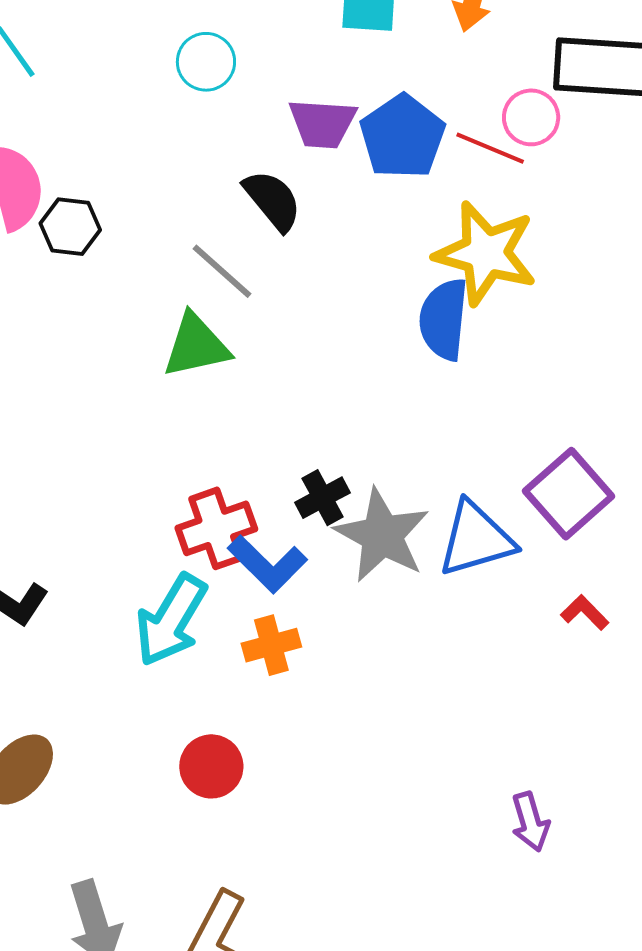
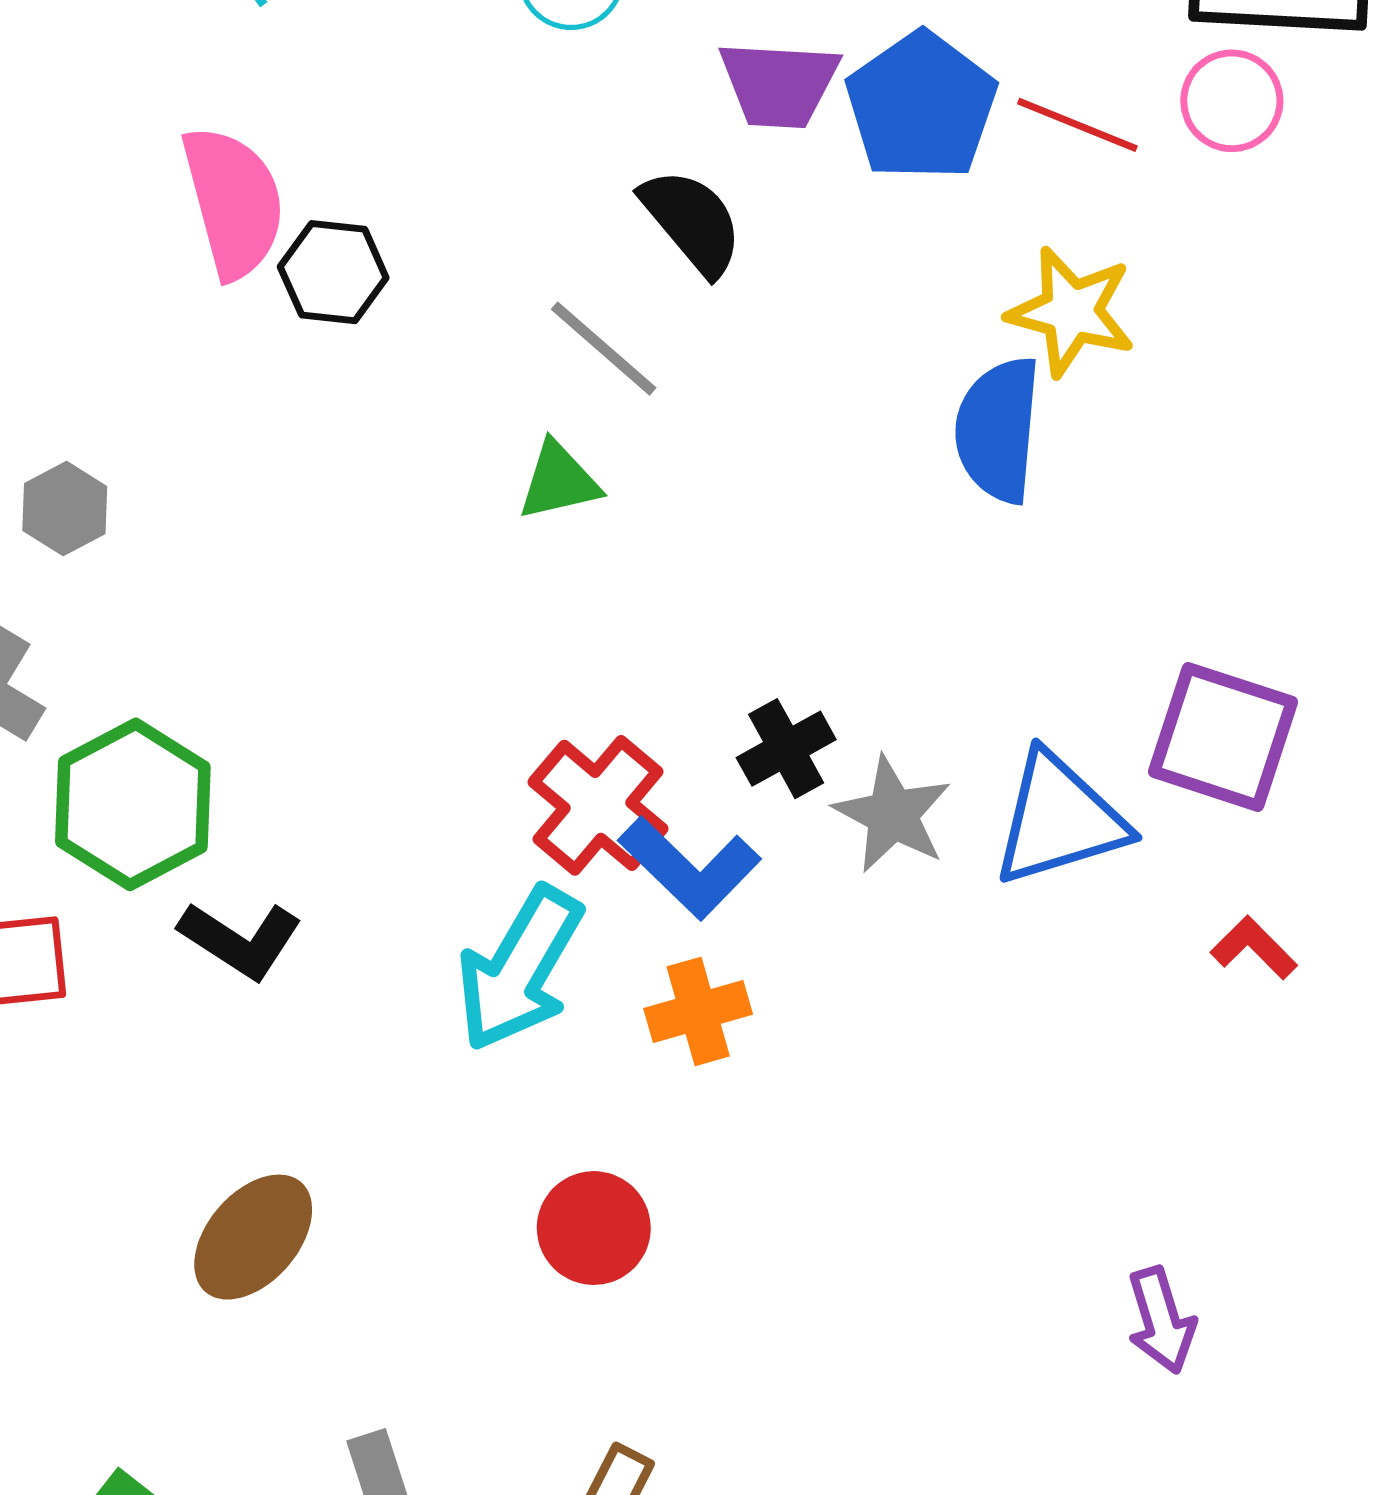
pink circle: (531, 117) -> (1232, 101), moved
yellow star: (486, 253) -> (1071, 312), size x0.7
green triangle: (196, 346) -> (559, 481), size x0.7
purple square: (569, 494) -> (1223, 737), turned -30
red cross: (216, 528) -> (598, 805), turned -30
gray star: (382, 535) -> (893, 814), size x0.7

